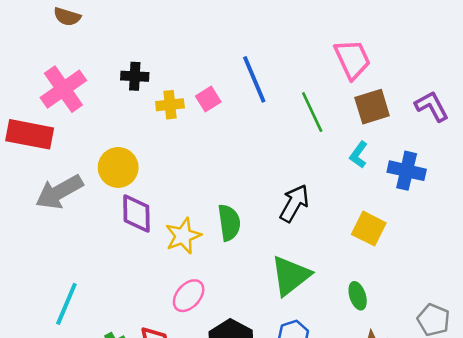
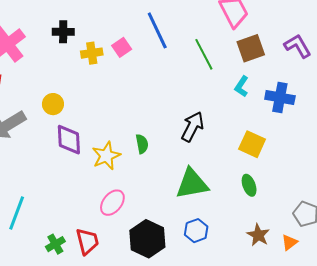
yellow circle: (118, 167) -> (53, 104), size x0.7
green semicircle: (229, 223) -> (142, 144), size x0.7
green triangle: (291, 276) -> (192, 184), turned 30
green ellipse: (358, 296) -> (249, 185), moved

